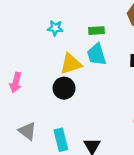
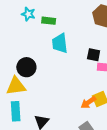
green rectangle: (96, 31) -> (49, 21), moved
yellow triangle: (71, 64) -> (16, 86), moved

